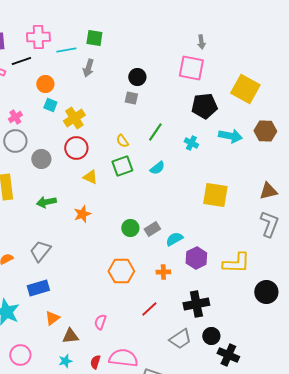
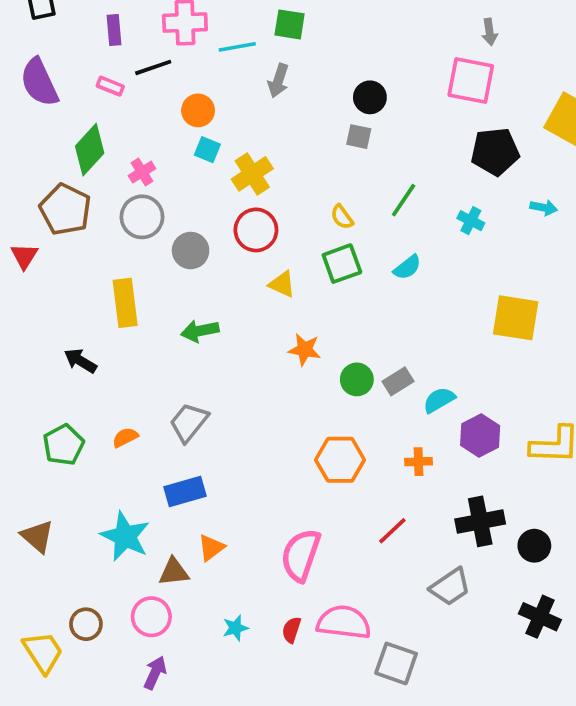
cyan arrow: (230, 136) -> (544, 208), size x0.6
orange star: (82, 214) -> (305, 350), moved, turned 30
pink semicircle: (100, 322) -> (301, 555), size x1.8
brown triangle: (70, 336) -> (174, 572), moved
black circle: (211, 336) -> (534, 546), moved

